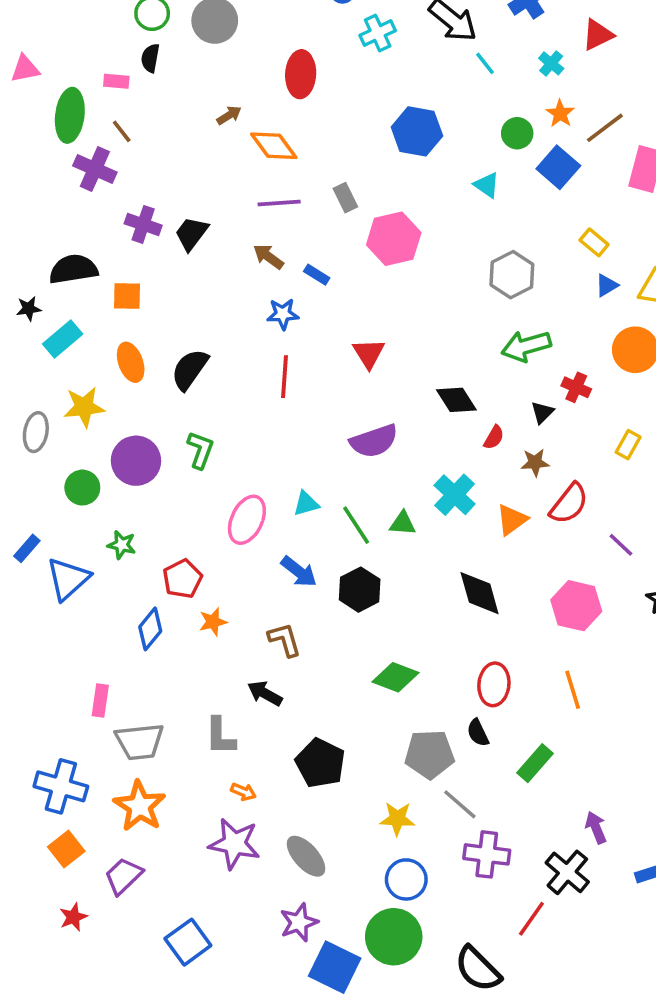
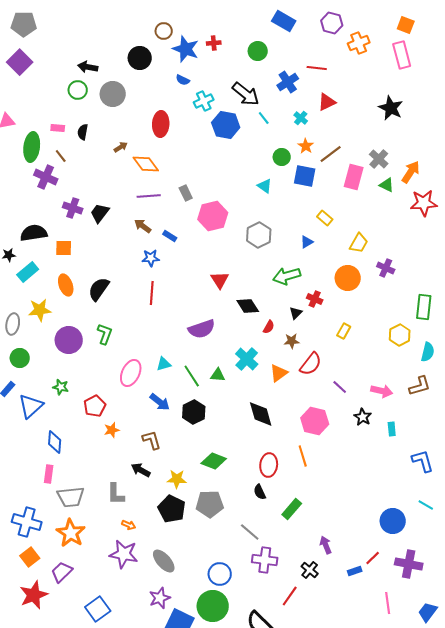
black semicircle: (150, 58) -> (83, 132), moved
blue hexagon: (417, 131) -> (226, 125), moved
blue square: (558, 167) -> (305, 176), turned -30
gray hexagon: (512, 275) -> (259, 235), moved
blue triangle: (607, 285) -> (307, 242), moved
red triangle: (369, 353) -> (220, 280), moved
green circle: (82, 488) -> (20, 358), moved
blue diamond: (150, 629) -> (55, 442), moved, turned -35
orange line: (573, 690) -> (303, 456), moved
gray pentagon: (429, 754) -> (210, 504), moved
yellow star: (397, 819) -> (177, 479), moved
black cross: (567, 872) -> (310, 570), size x0.7
red star: (73, 917) -> (34, 595), size x1.8

